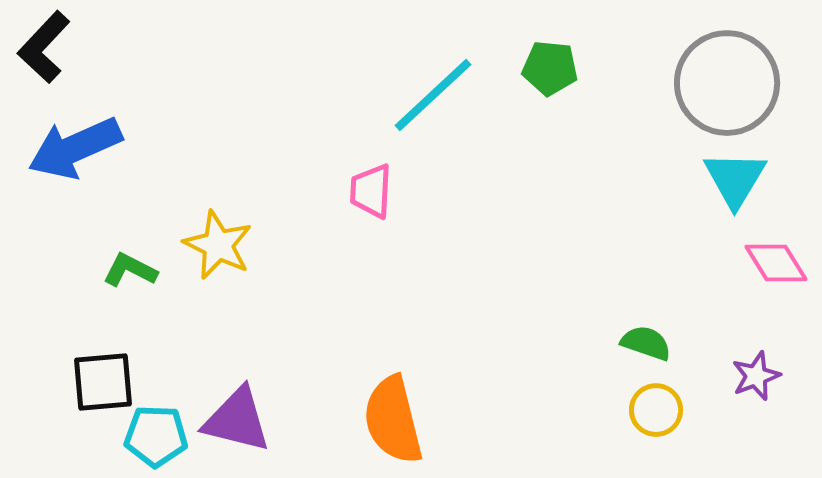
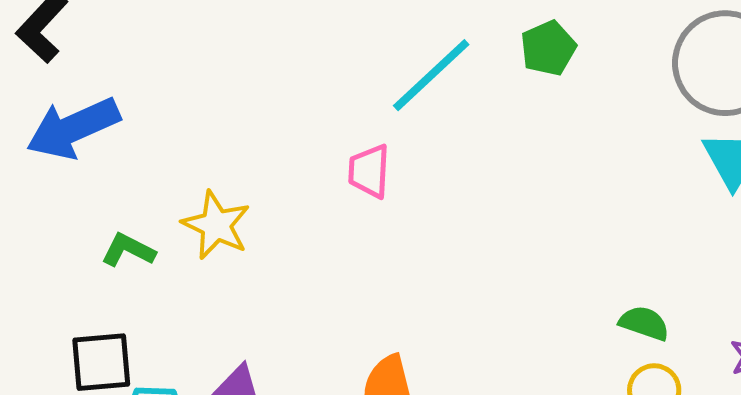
green pentagon: (550, 68) -> (548, 48), turned -30

